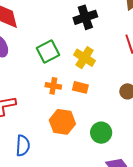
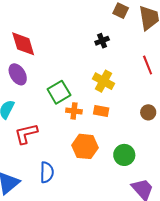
black cross: (85, 17) -> (102, 41), size x0.6
green square: (48, 51) -> (59, 92), moved

